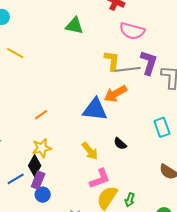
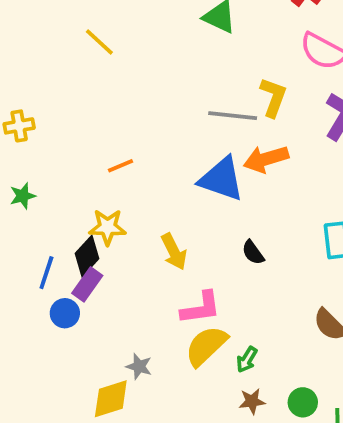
gray line: (128, 69) -> (233, 116), moved
yellow arrow: (90, 151) -> (174, 252), moved
blue line: (16, 179) -> (46, 273), turned -54
blue circle: (43, 195) -> (65, 313), moved

